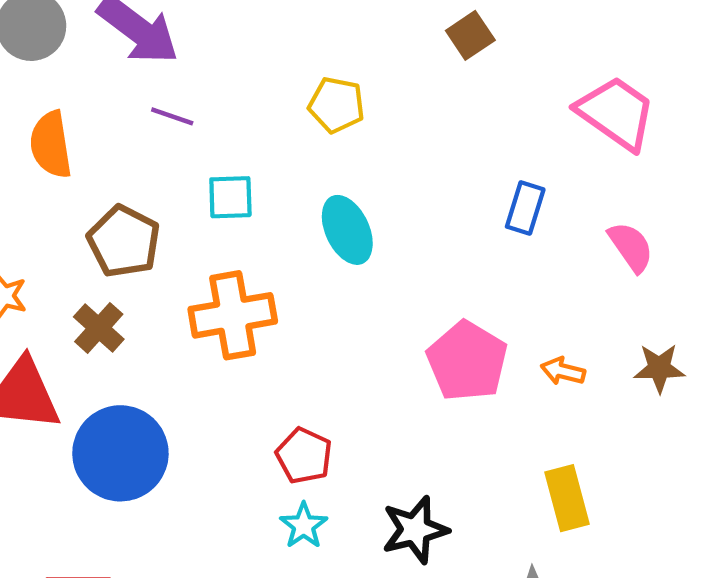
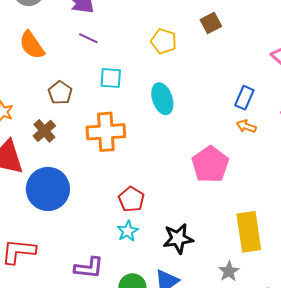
brown square: (470, 35) -> (211, 23), moved
orange semicircle: (51, 145) -> (32, 45), turned -32
brown pentagon: (124, 241) -> (60, 93), size x0.7
orange arrow: (563, 371) -> (246, 126), moved
yellow rectangle: (567, 498) -> (249, 232), size x1.4

